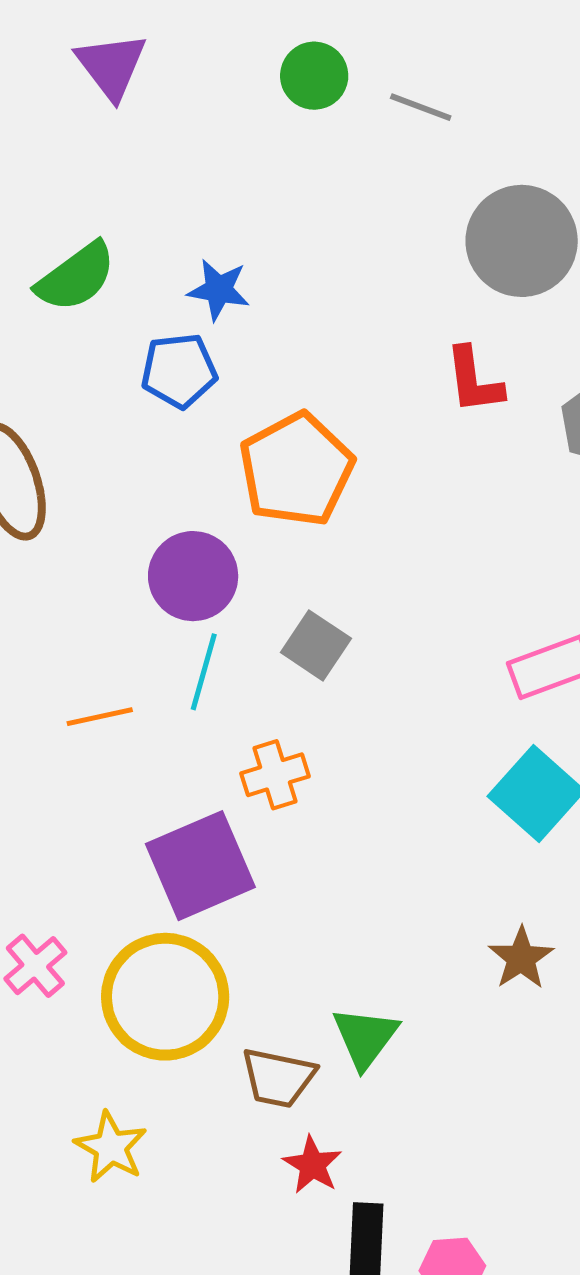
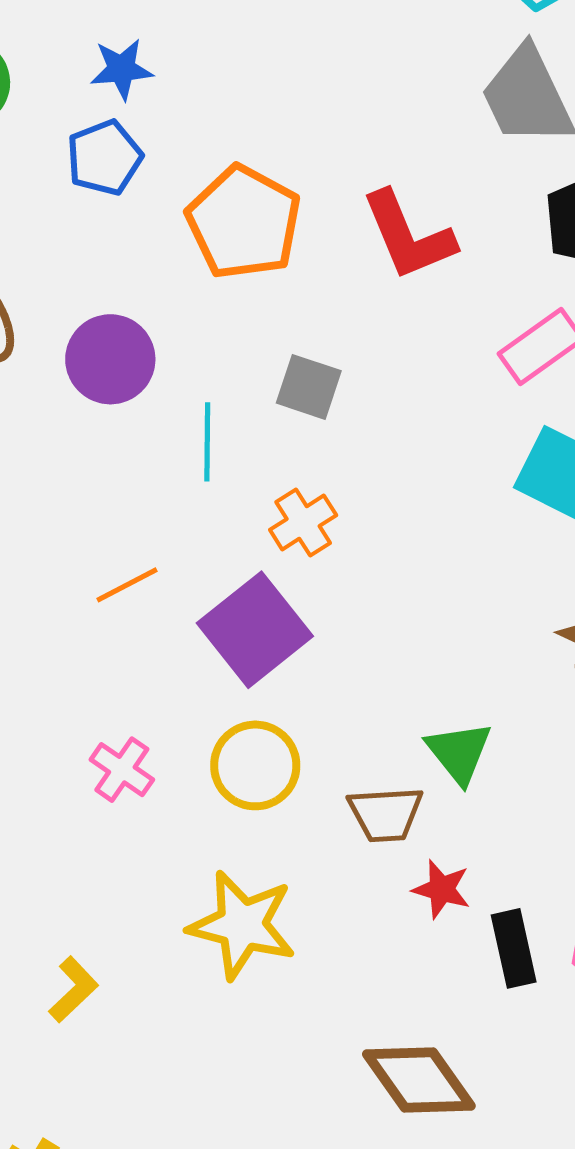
red L-shape: (474, 380) -> (408, 236), moved, size x1.4
purple circle: (193, 576) -> (110, 359), moved
orange line: (100, 717) -> (127, 585), moved
yellow circle: (165, 997) -> (255, 765), size x0.7
yellow star: (111, 1147) -> (242, 925), size x1.5

